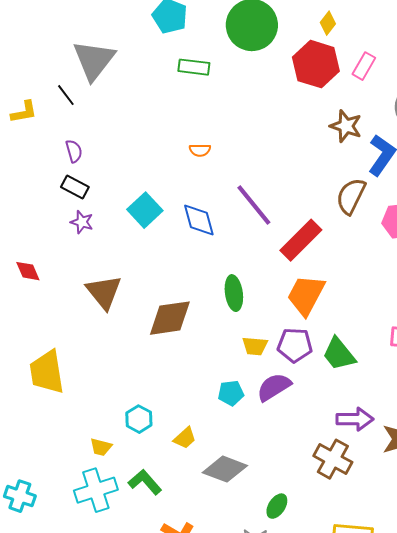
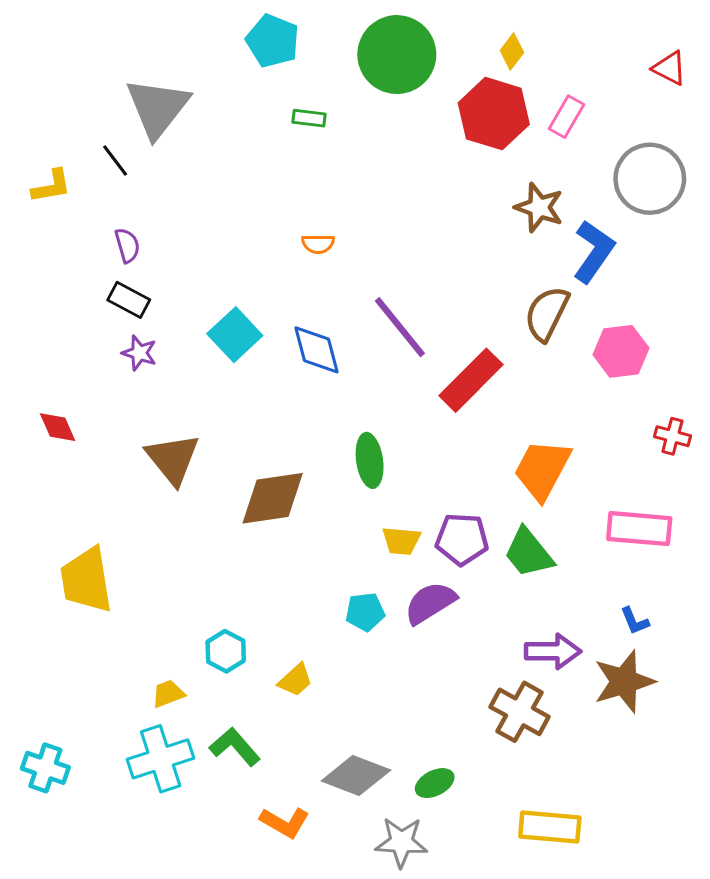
green rectangle: (194, 67) -> (309, 118), size x0.7
orange trapezoid: (306, 295) -> (542, 470), moved
yellow trapezoid: (101, 447) -> (168, 694), turned 145
gray diamond: (225, 469) -> (356, 775), moved
green ellipse: (277, 506) -> (435, 783), turned 30

